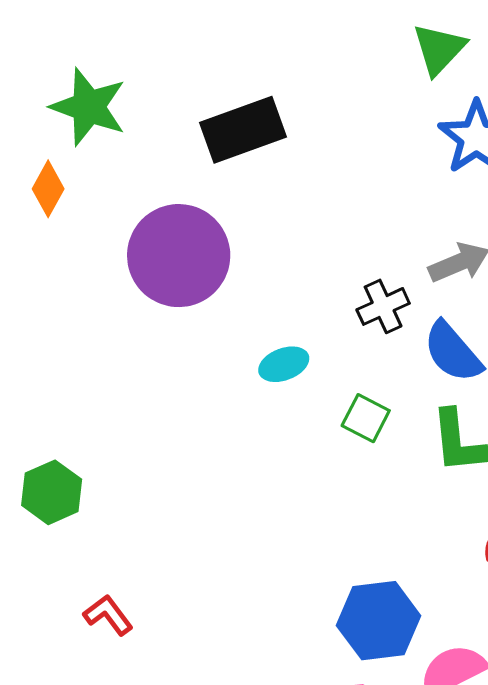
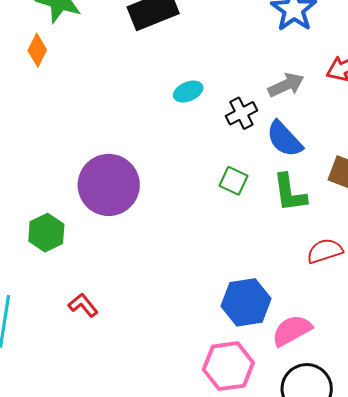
purple circle: (179, 256) -> (109, 185), moved
cyan ellipse: (284, 364) -> (188, 92), moved

